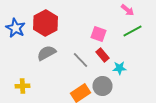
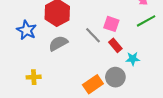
blue star: (16, 28) -> (27, 30), moved
gray line: (80, 60) -> (93, 35), moved

